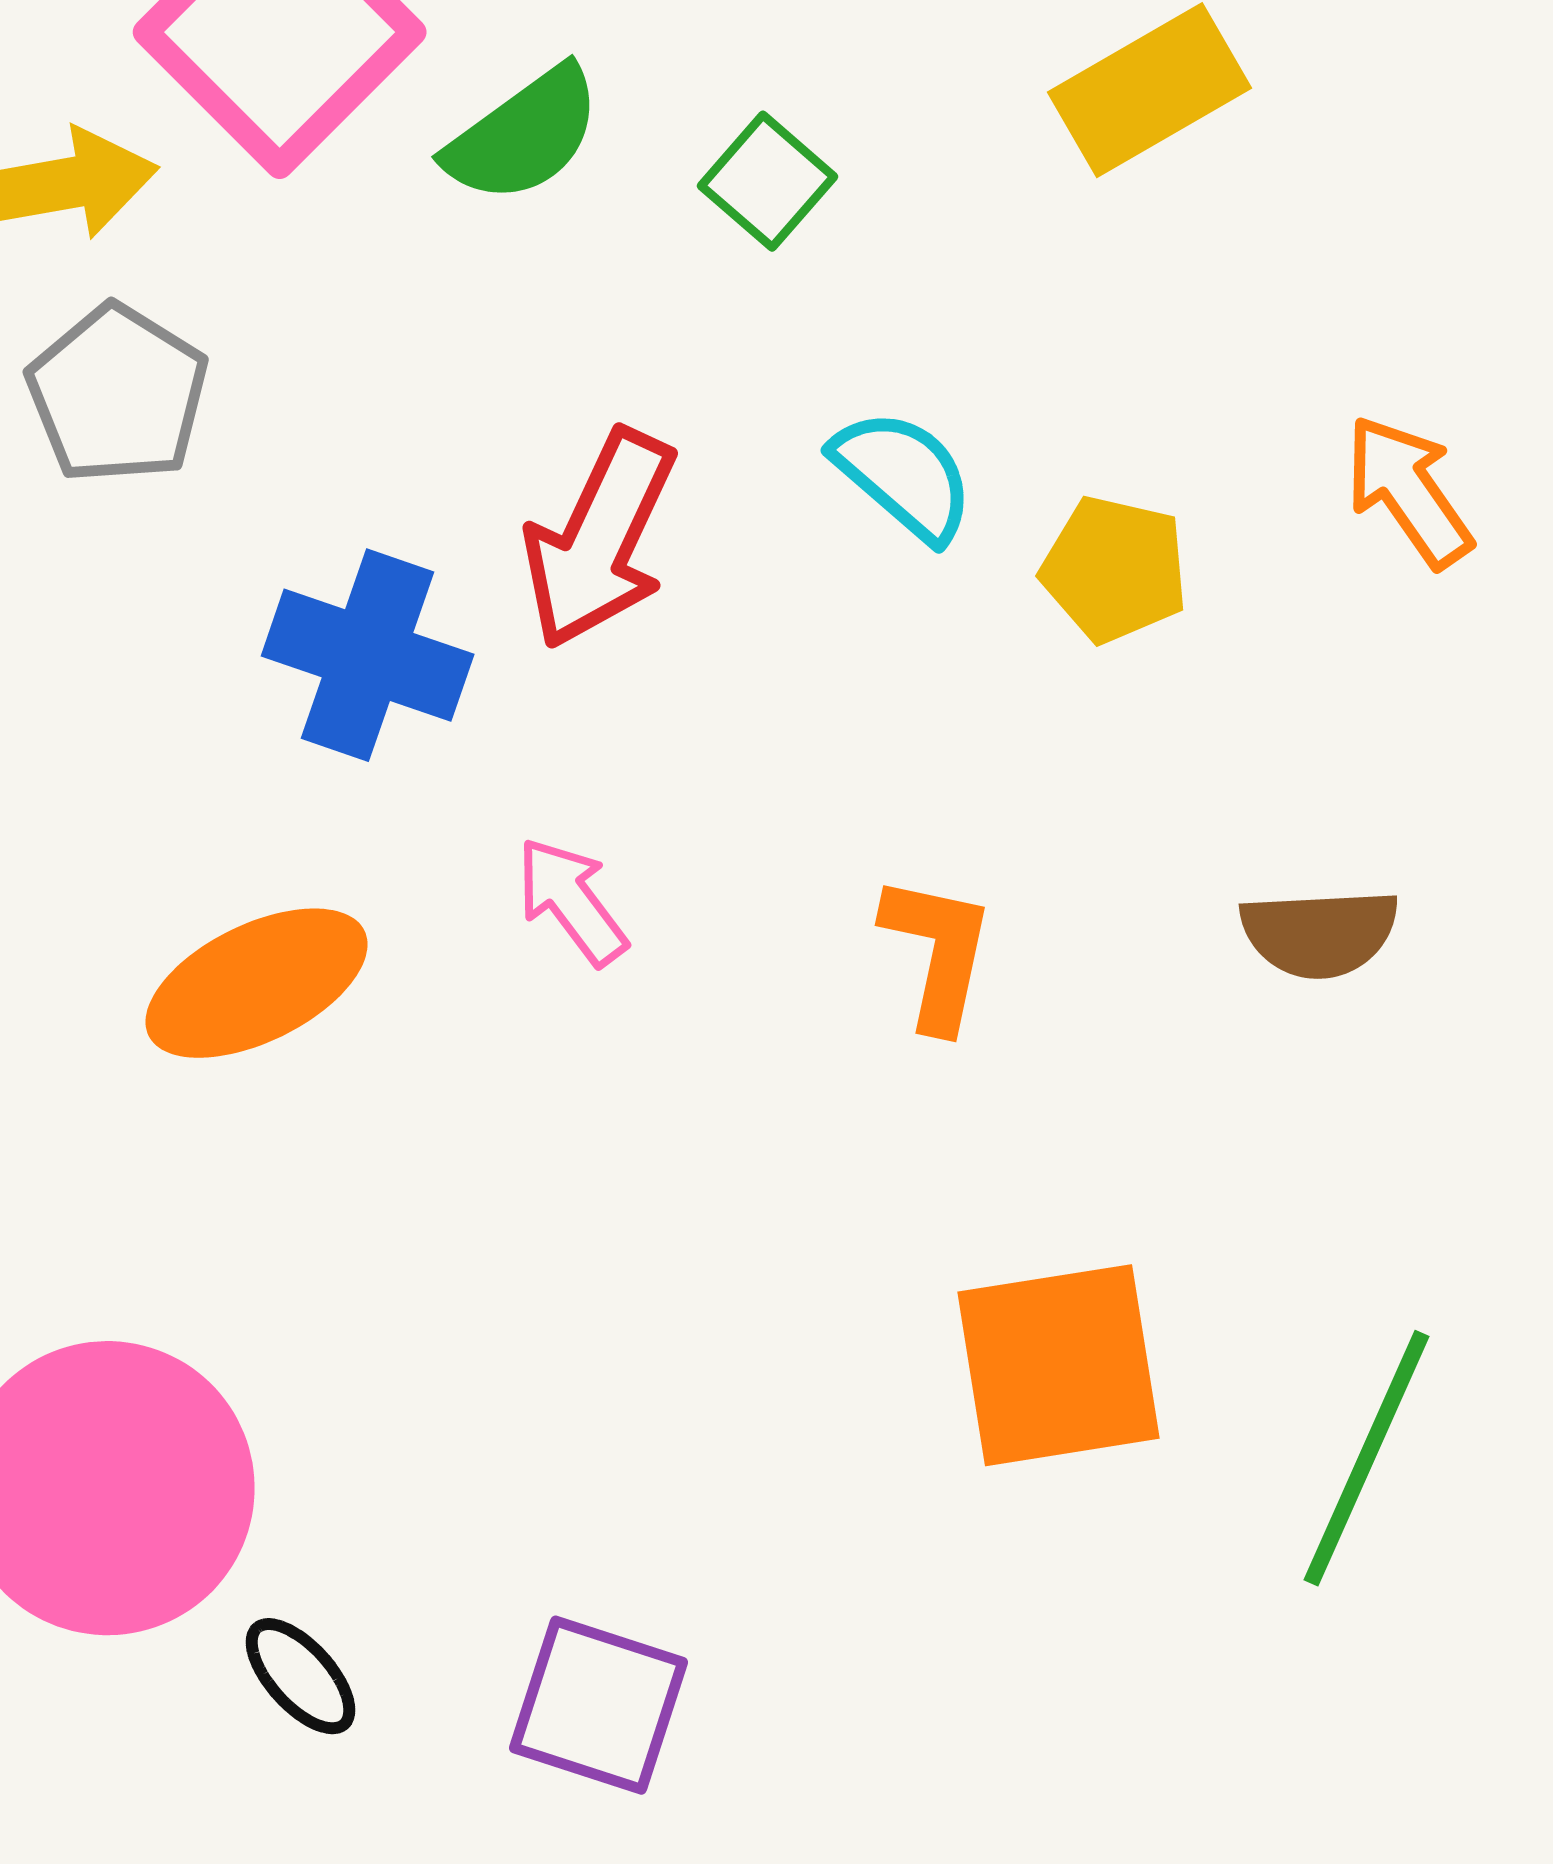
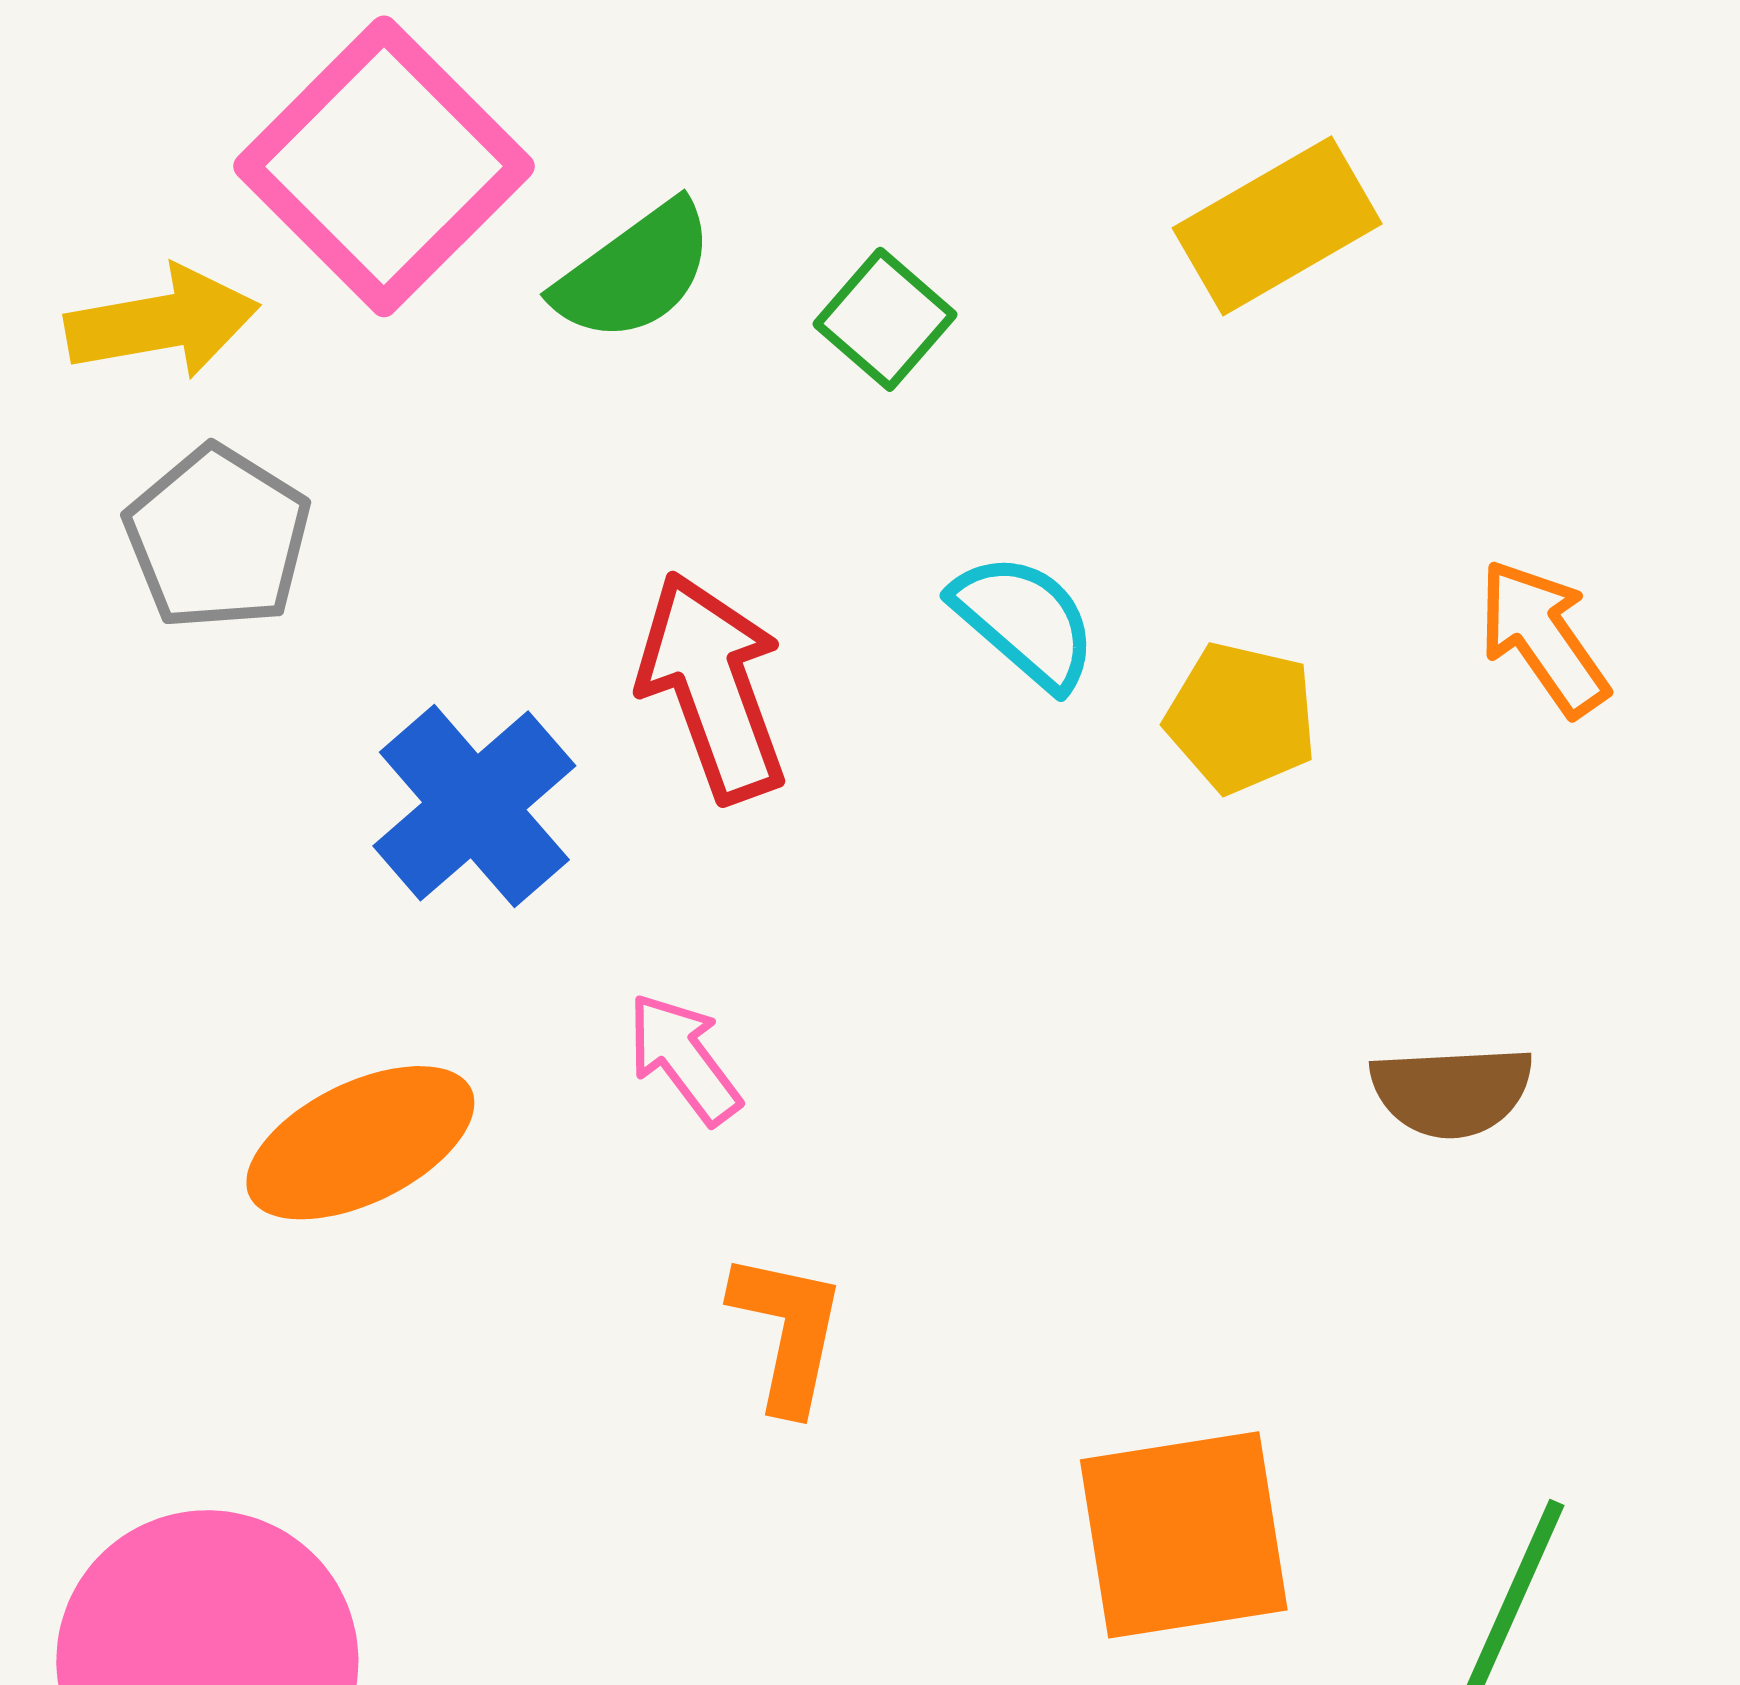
red arrow: (600, 539) -> (713, 687), turned 135
blue cross: (368, 655) -> (474, 806), turned 30
orange L-shape: (938, 952) -> (787, 1332), moved

